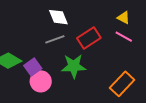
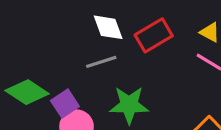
red rectangle: (89, 38) -> (154, 35), moved

